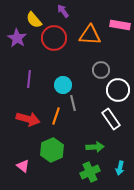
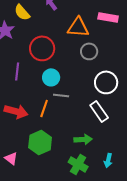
red circle: (54, 38) -> (42, 48), moved
gray circle: (101, 70) -> (89, 51), moved
gray line: (73, 103) -> (61, 95), turned -70
green cross: (90, 172) -> (78, 164), turned -36

